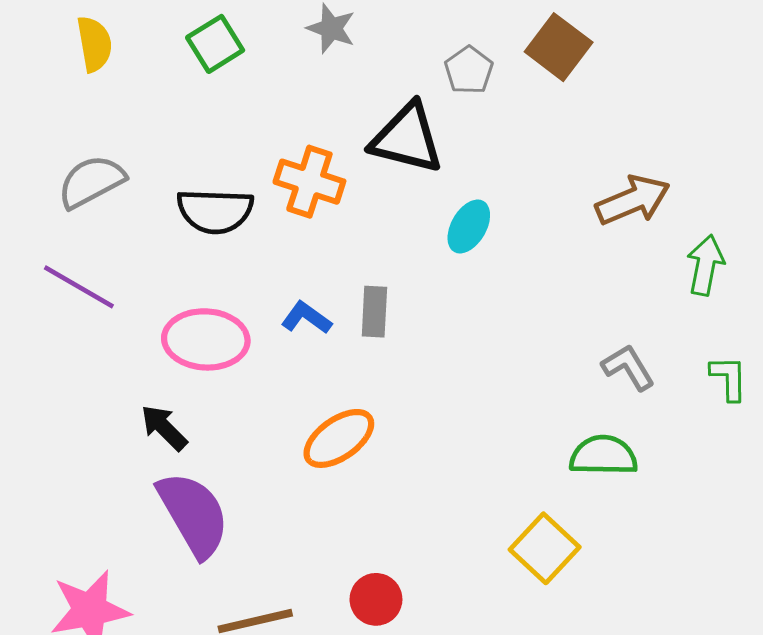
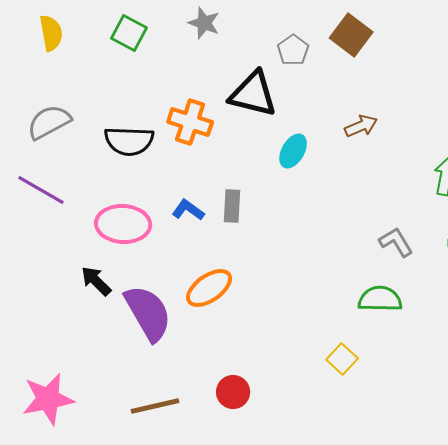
green square: (215, 44) -> (129, 33), turned -30
brown arrow: (633, 200) -> (361, 126), moved, size x0.7
purple semicircle: (193, 514) -> (148, 313), moved
yellow square: (545, 548) -> (342, 359), size x0.7

